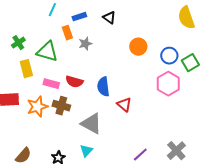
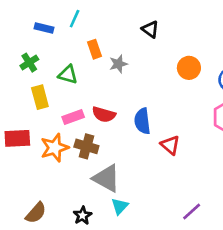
blue rectangle: (79, 17) -> (44, 28), moved, turned 32
green triangle: (47, 52) -> (68, 75), size x0.7
pink rectangle: (51, 84) -> (73, 117), turned -35
gray triangle: (91, 124) -> (106, 178), moved

